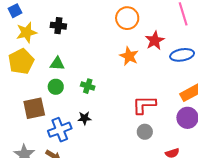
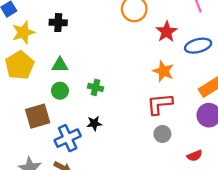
orange star: (129, 56) -> (163, 71), moved

